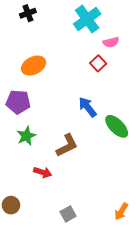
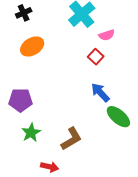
orange ellipse: (34, 66) -> (32, 46), moved
blue arrow: (88, 107) -> (100, 92), moved

